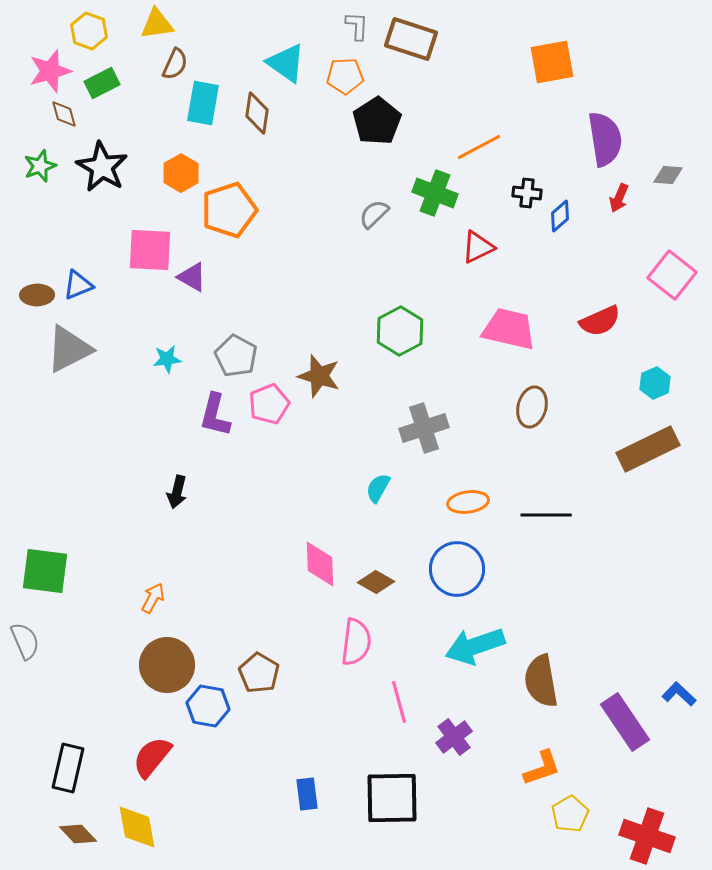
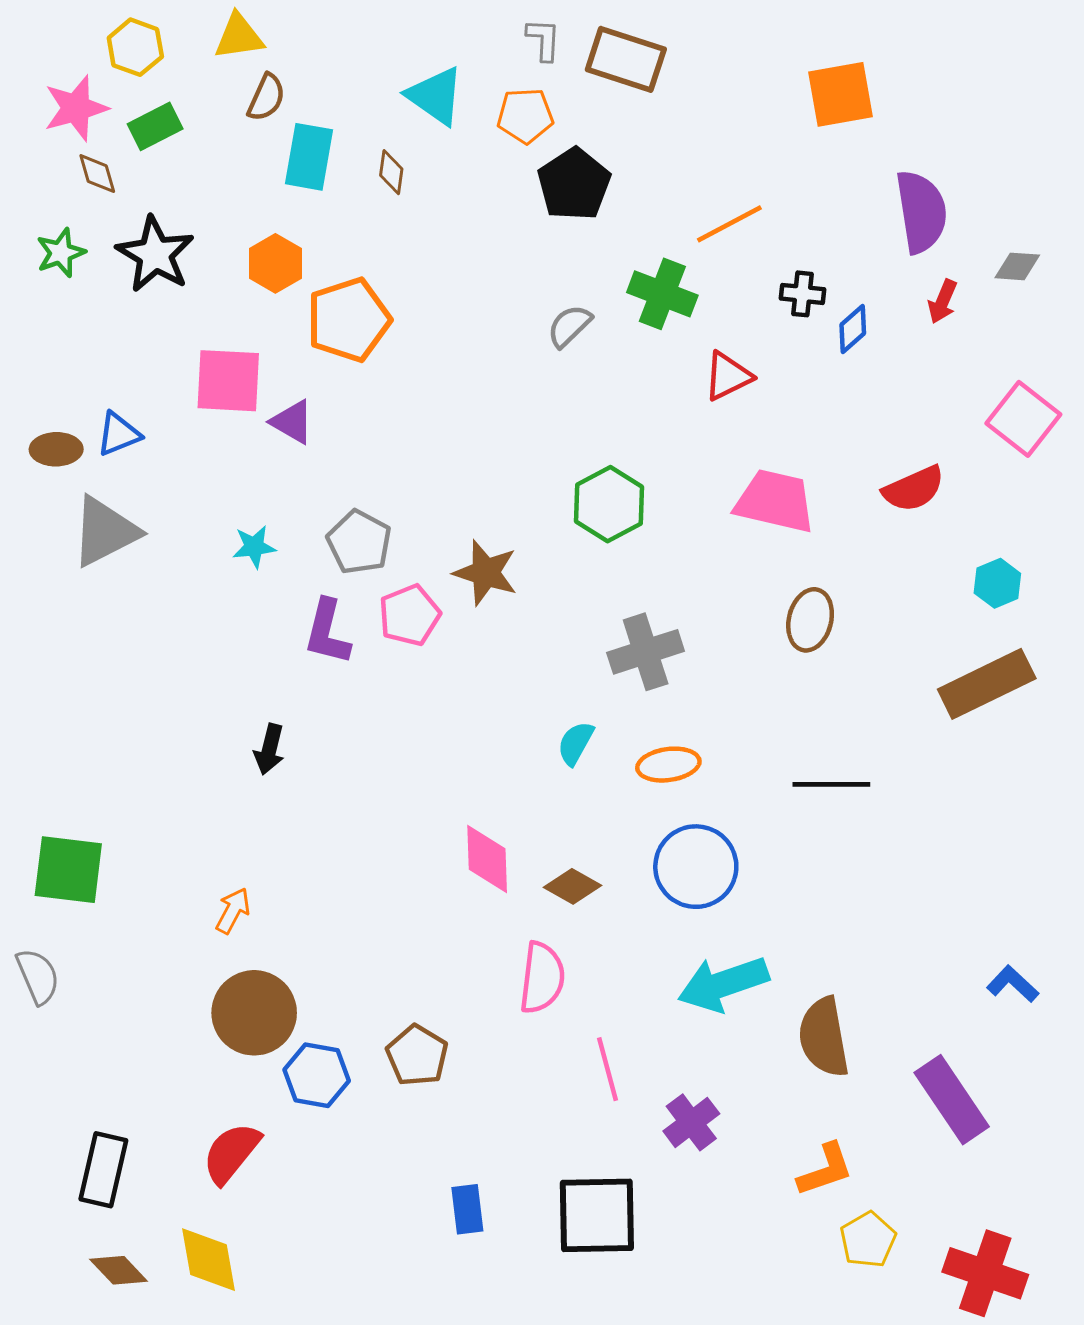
brown diamond: (257, 113) -> (391, 172), size x0.7
orange ellipse: (468, 502) -> (668, 765), moved
brown pentagon: (259, 673) -> (417, 1055), moved
blue L-shape: (679, 694) -> (1013, 984), moved

